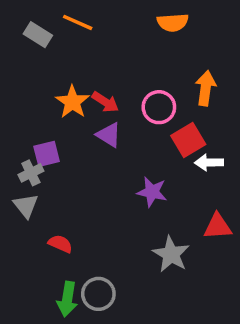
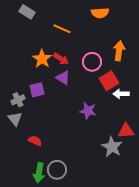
orange line: (78, 22) -> (62, 29), moved
gray rectangle: (38, 35) -> (27, 12), moved
purple square: (47, 154) -> (37, 90), moved
gray star: (171, 254) -> (112, 147), moved

